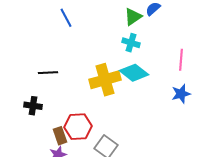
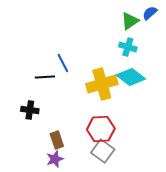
blue line: (66, 18) -> (63, 63), moved
red hexagon: (78, 127) -> (101, 129), moved

